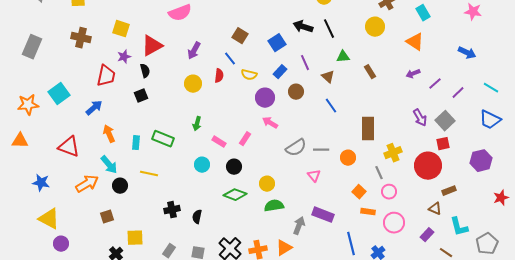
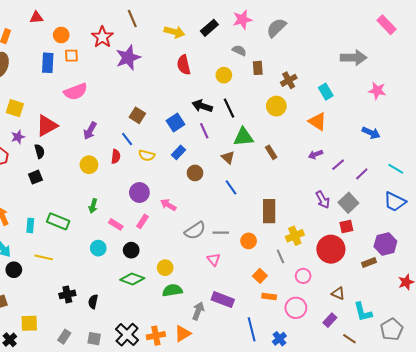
green triangle: (343, 57) -> (243, 137), size x1.5
purple line: (305, 63) -> (204, 131), moved
purple circle: (265, 98) -> (139, 193), moved
brown rectangle: (449, 191) -> (369, 263), moved
pink circle: (389, 192) -> (303, 276), moved

